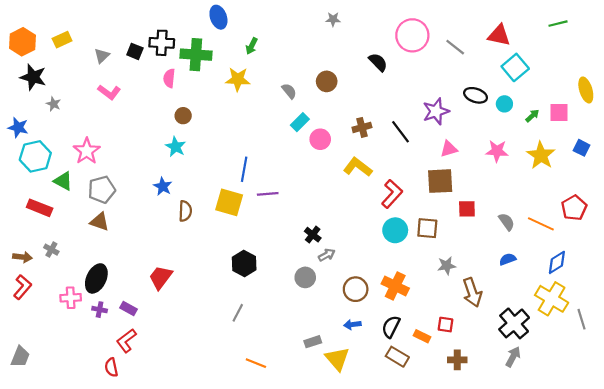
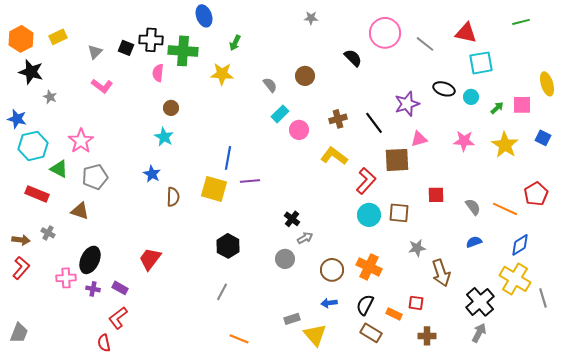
cyan square: (515, 67) -> (481, 63), turned 30
brown square: (440, 181) -> (397, 160), moved
brown triangle: (100, 222) -> (80, 211), moved

